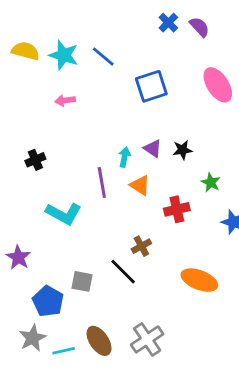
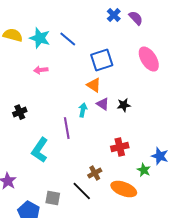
green star: (211, 182) -> (144, 170), moved
orange triangle: (140, 185) -> (94, 85), moved
cyan L-shape: (64, 214) -> (40, 150), turned 95
orange ellipse: (199, 280) -> (124, 189), moved

